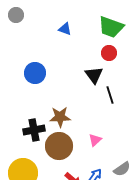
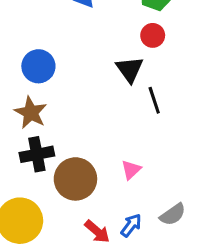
brown star: (60, 117) -> (31, 113), moved, turned 30

